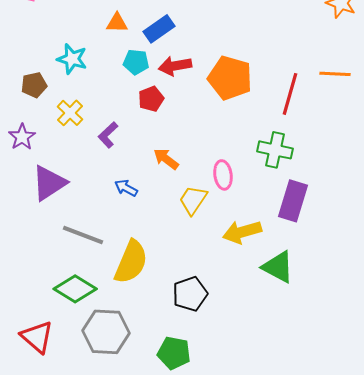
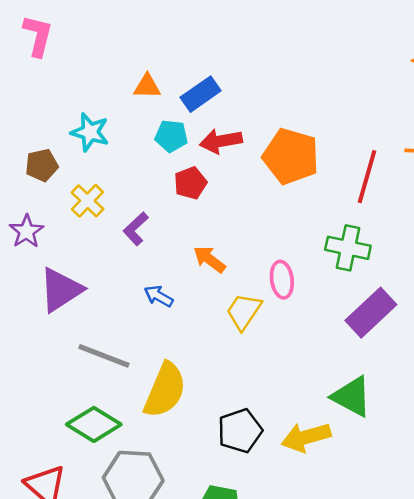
purple rectangle: (293, 201) -> (371, 313), turned 30
yellow arrow: (242, 232) -> (306, 437), moved

